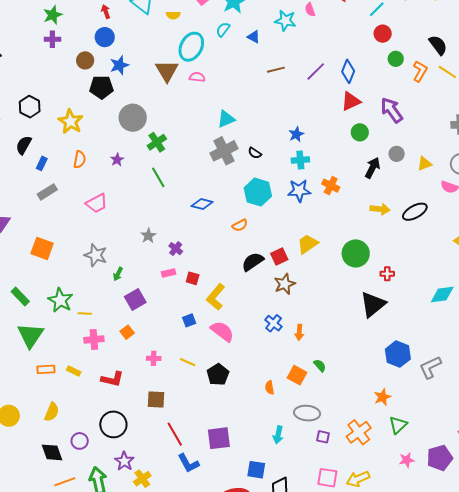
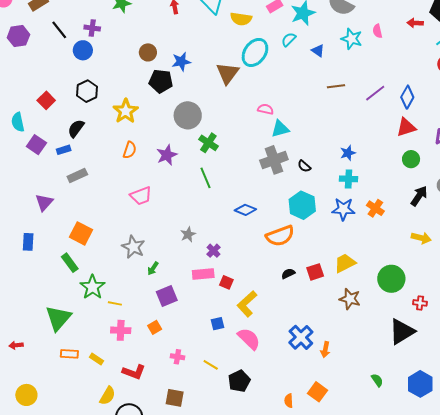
yellow semicircle: (173, 15) -> (241, 19), size x1.5
blue circle: (105, 37) -> (83, 50), moved
purple cross: (52, 39) -> (92, 28), moved
pink semicircle: (197, 77) -> (266, 109), moved
green cross: (157, 142) -> (208, 143), turned -30
purple star: (117, 160) -> (167, 155), size x1.5
blue rectangle: (42, 163) -> (64, 150), moved, turned 40
gray rectangle: (47, 192) -> (77, 175), moved
orange semicircle: (240, 225) -> (280, 236), size x1.8
black semicircle: (253, 262) -> (288, 274), size x0.6
pink rectangle: (168, 273) -> (203, 274), size x1.5
brown star: (285, 284) -> (350, 299), moved, turned 30
green rectangle: (20, 296) -> (70, 263), moved
blue cross: (274, 323) -> (301, 337), size x1.4
green semicircle: (320, 365) -> (377, 380), moved
yellow semicircle: (52, 412) -> (108, 396), moved

